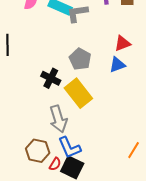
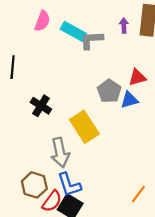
gray pentagon: (80, 59) -> (109, 91), moved
black cross: (51, 78) -> (41, 106), moved
red semicircle: (55, 164) -> (52, 201), size x1.5

